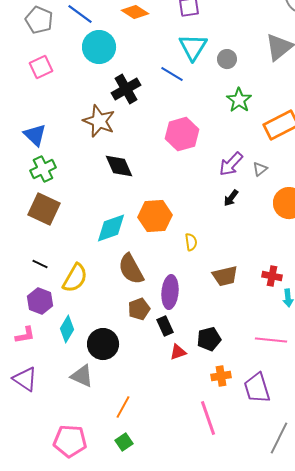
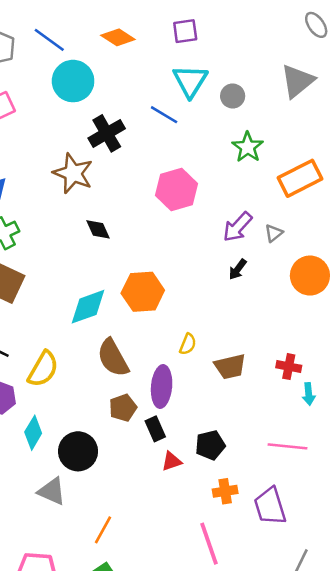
black diamond: (119, 166) -> (98, 229), size x0.7
yellow semicircle: (191, 242) -> (188, 344), moved, turned 30

